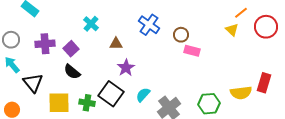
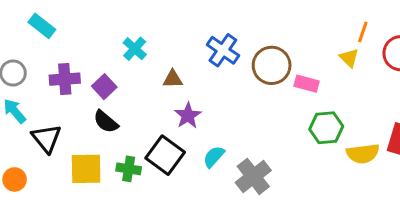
orange line: (241, 13) -> (363, 32), turned -32
brown circle: (181, 35) -> (272, 65), size x1.6
pink rectangle: (192, 51) -> (307, 84), moved
green hexagon: (209, 104) -> (326, 128), moved

